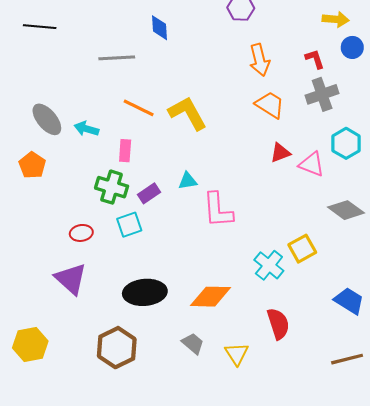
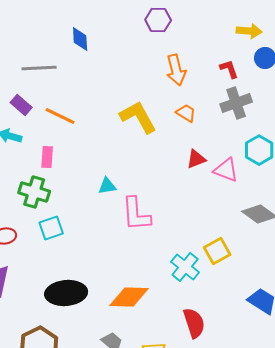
orange trapezoid: (270, 105) -> (186, 113), size x0.7
yellow L-shape: (188, 113) -> (138, 117), moved
purple rectangle: (149, 193) -> (21, 105), moved, turned 75

